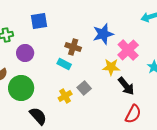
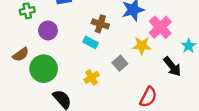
black arrow: (126, 86) -> (172, 66), moved
gray square: (84, 88) -> (120, 63), moved
red semicircle: (133, 114) -> (148, 97), moved

